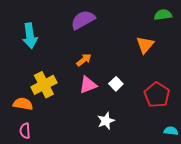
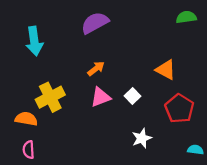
orange triangle: (145, 45) -> (166, 70), moved, turned -42
white star: (106, 121) -> (142, 138), moved

